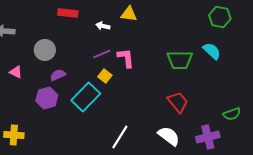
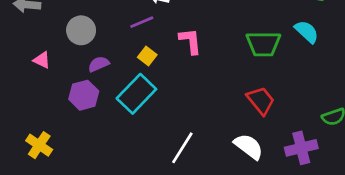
purple line: (102, 54) -> (142, 22), moved
yellow square: (105, 76) -> (147, 56), moved
yellow cross: (14, 135) -> (39, 145), turned 30

